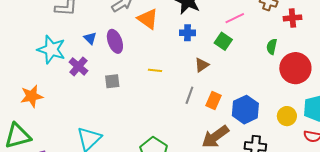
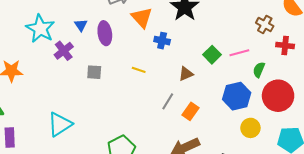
pink line: (235, 18) -> (239, 53), moved
blue cross: (187, 33) -> (162, 41), moved
blue hexagon: (245, 110) -> (237, 96), moved
yellow circle: (287, 116) -> (250, 128), moved

